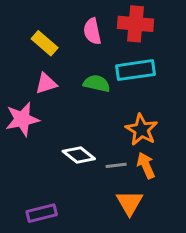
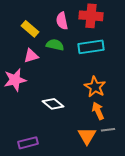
green semicircle: (97, 83) -> (55, 45), moved
gray line: (116, 165) -> (108, 130), moved

